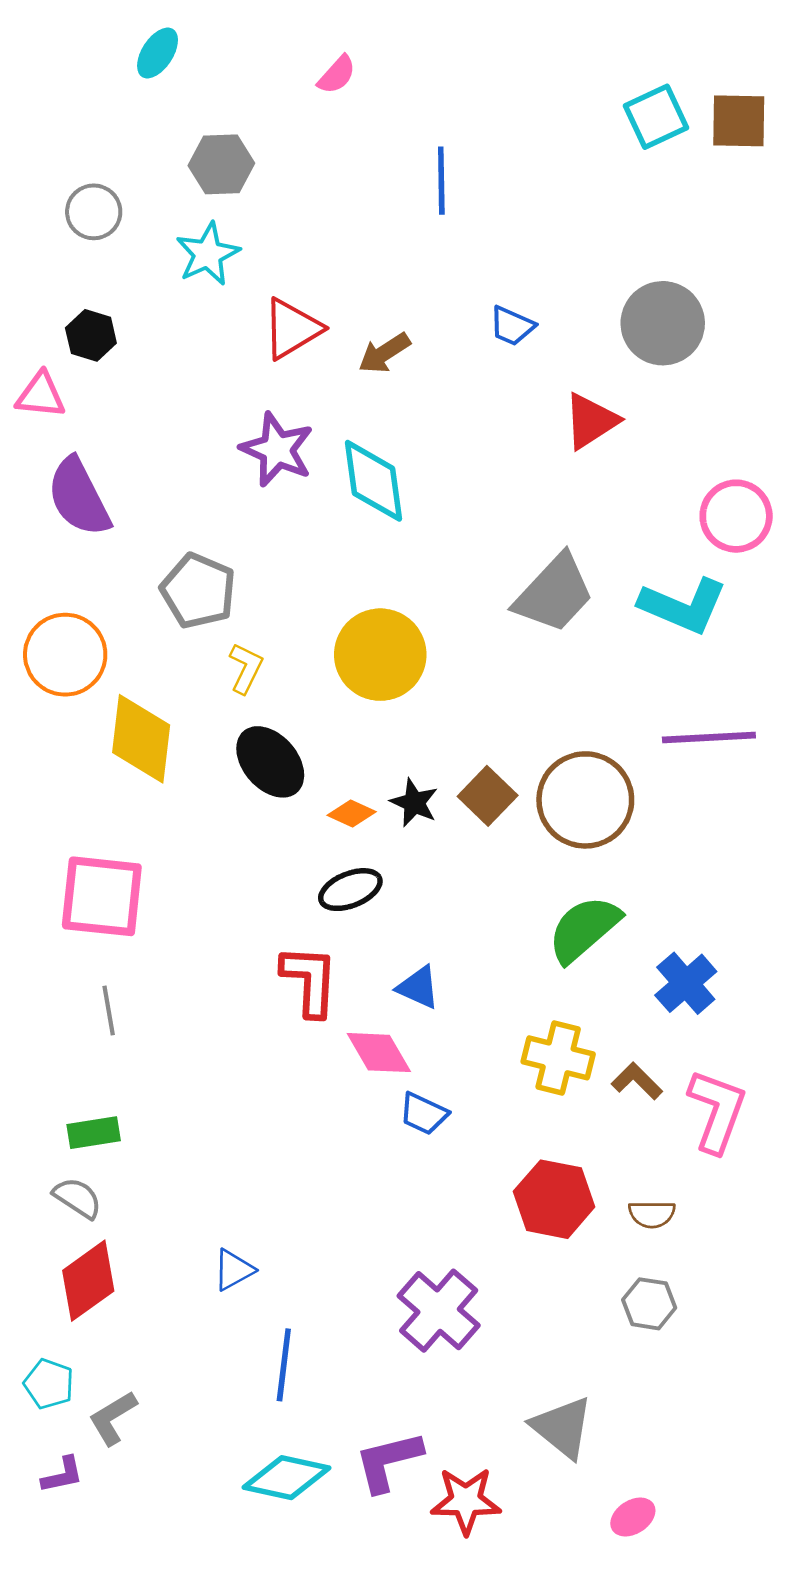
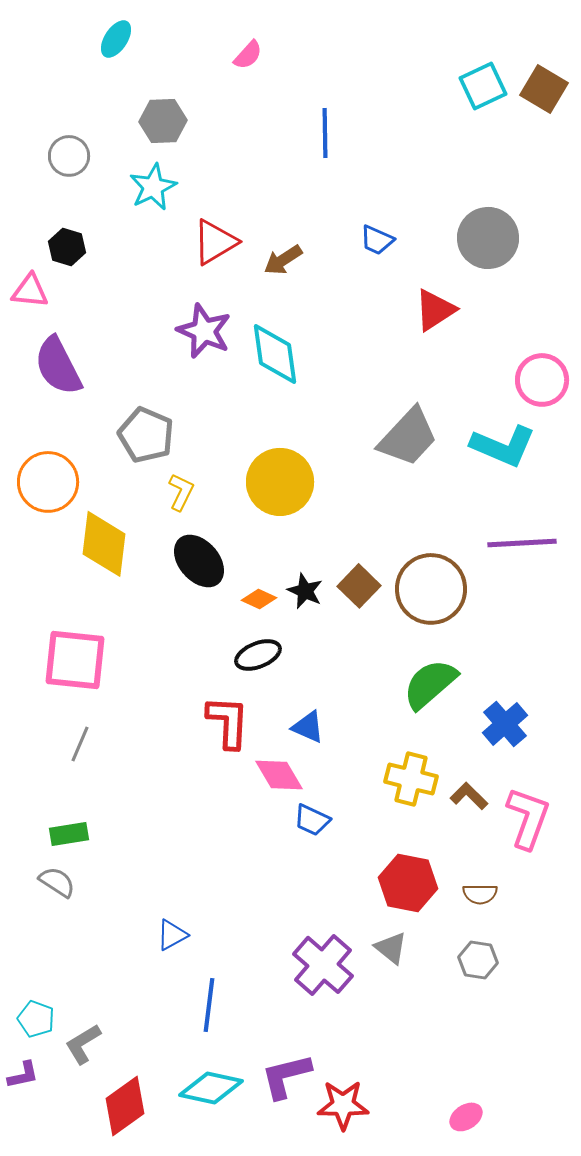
brown square: (739, 121) -> (544, 89), turned 30
gray line: (109, 1010) -> (80, 744), turned 33
red diamond: (88, 1281) -> (125, 1106), moved
gray triangle: (562, 1427) -> (391, 948), moved, size x0.7
purple L-shape: (62, 1475) -> (23, 1075), moved

